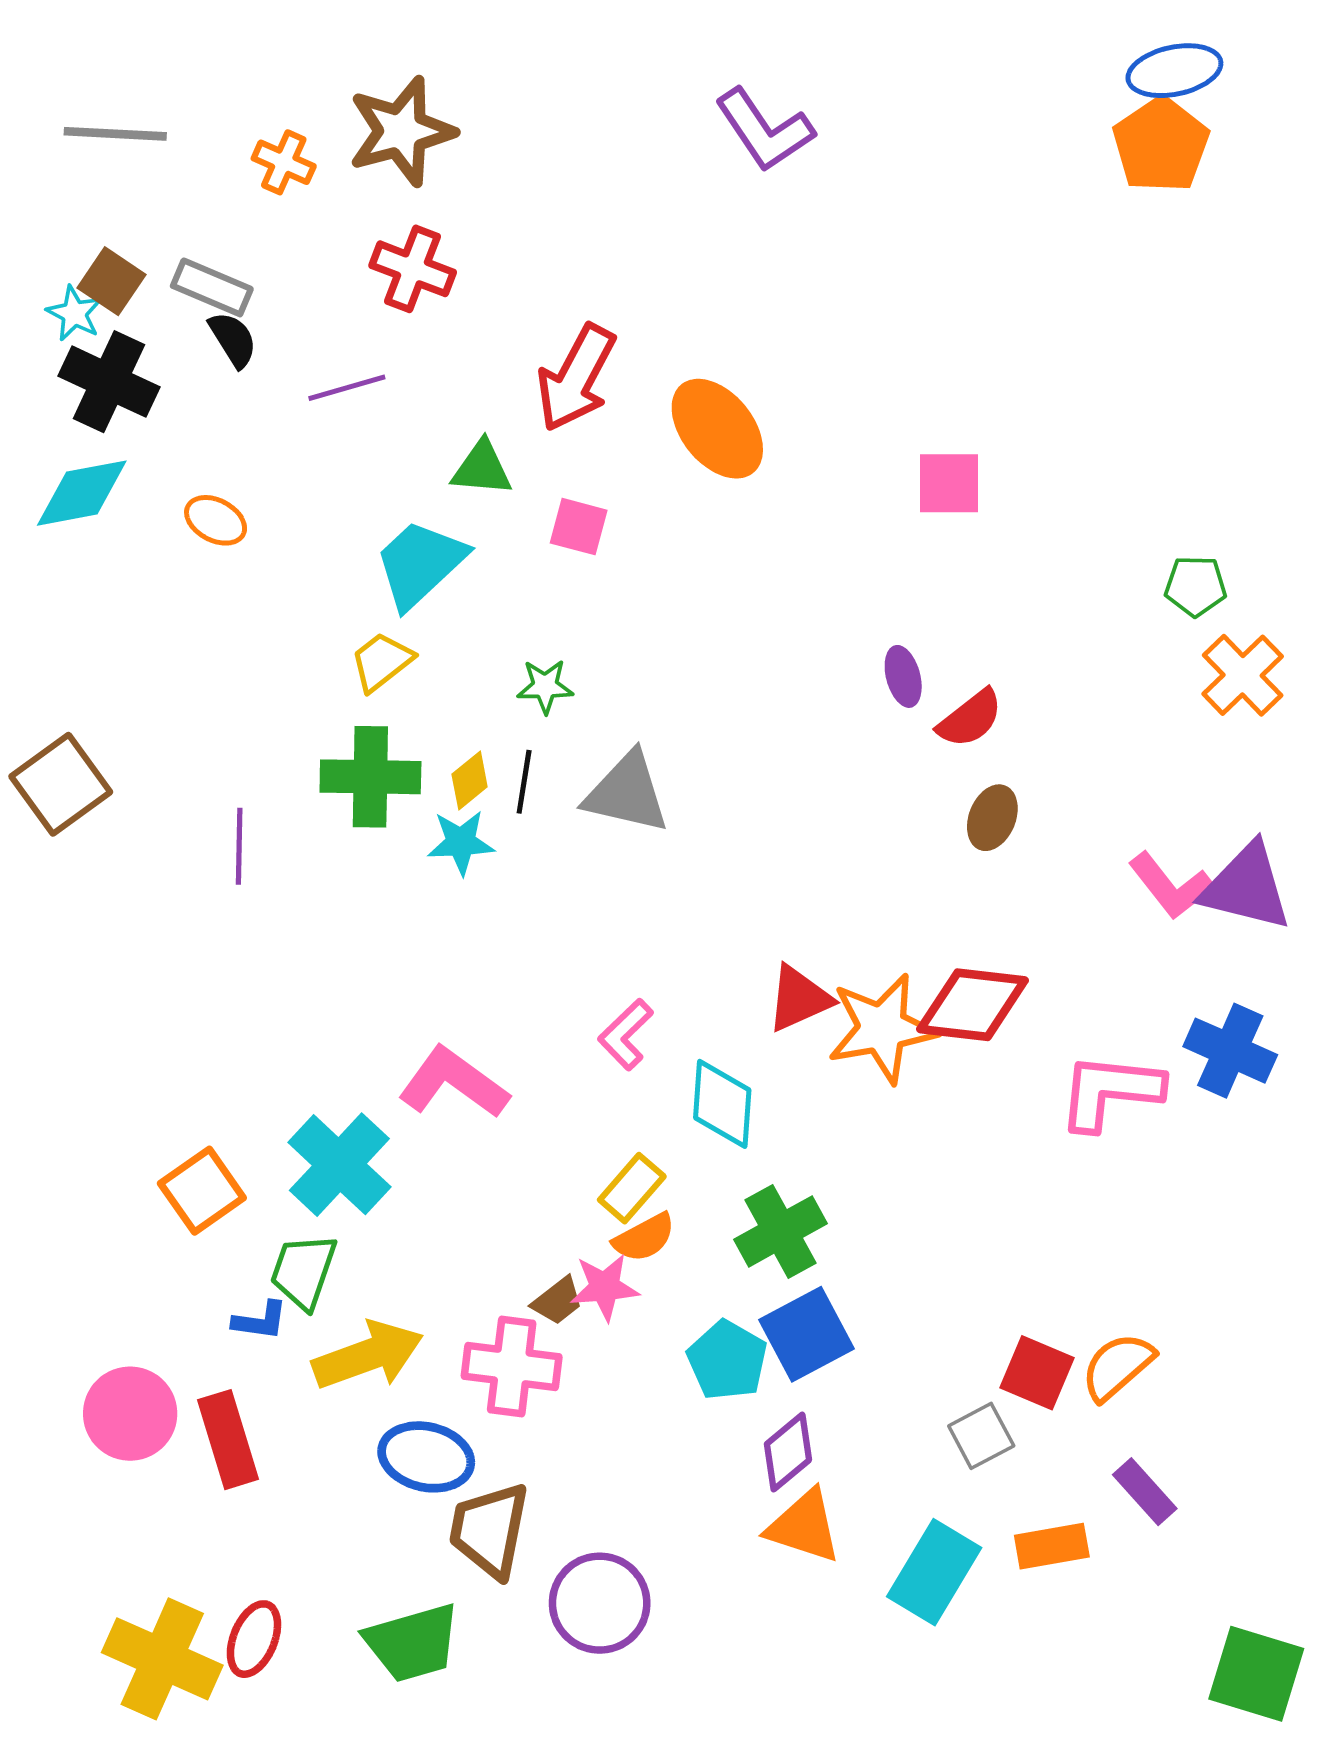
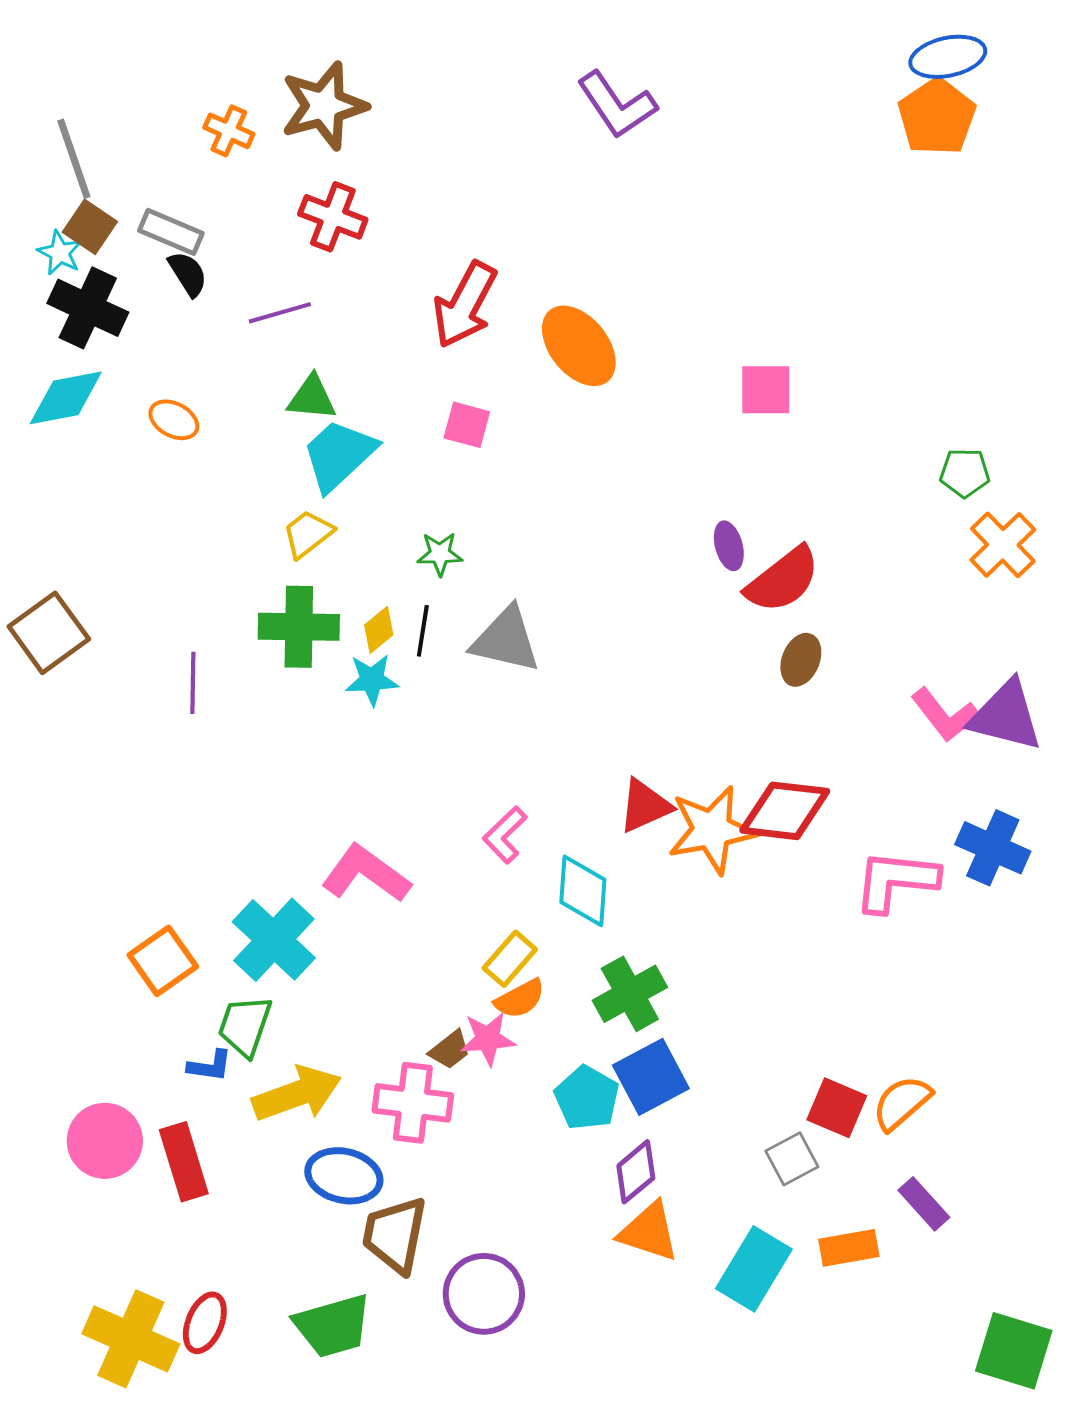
gray line: (115, 134) -> (74, 159), moved, turned 68
green triangle: (482, 468) -> (312, 398), moved
red semicircle: (970, 719) -> (783, 580), size x1.4

